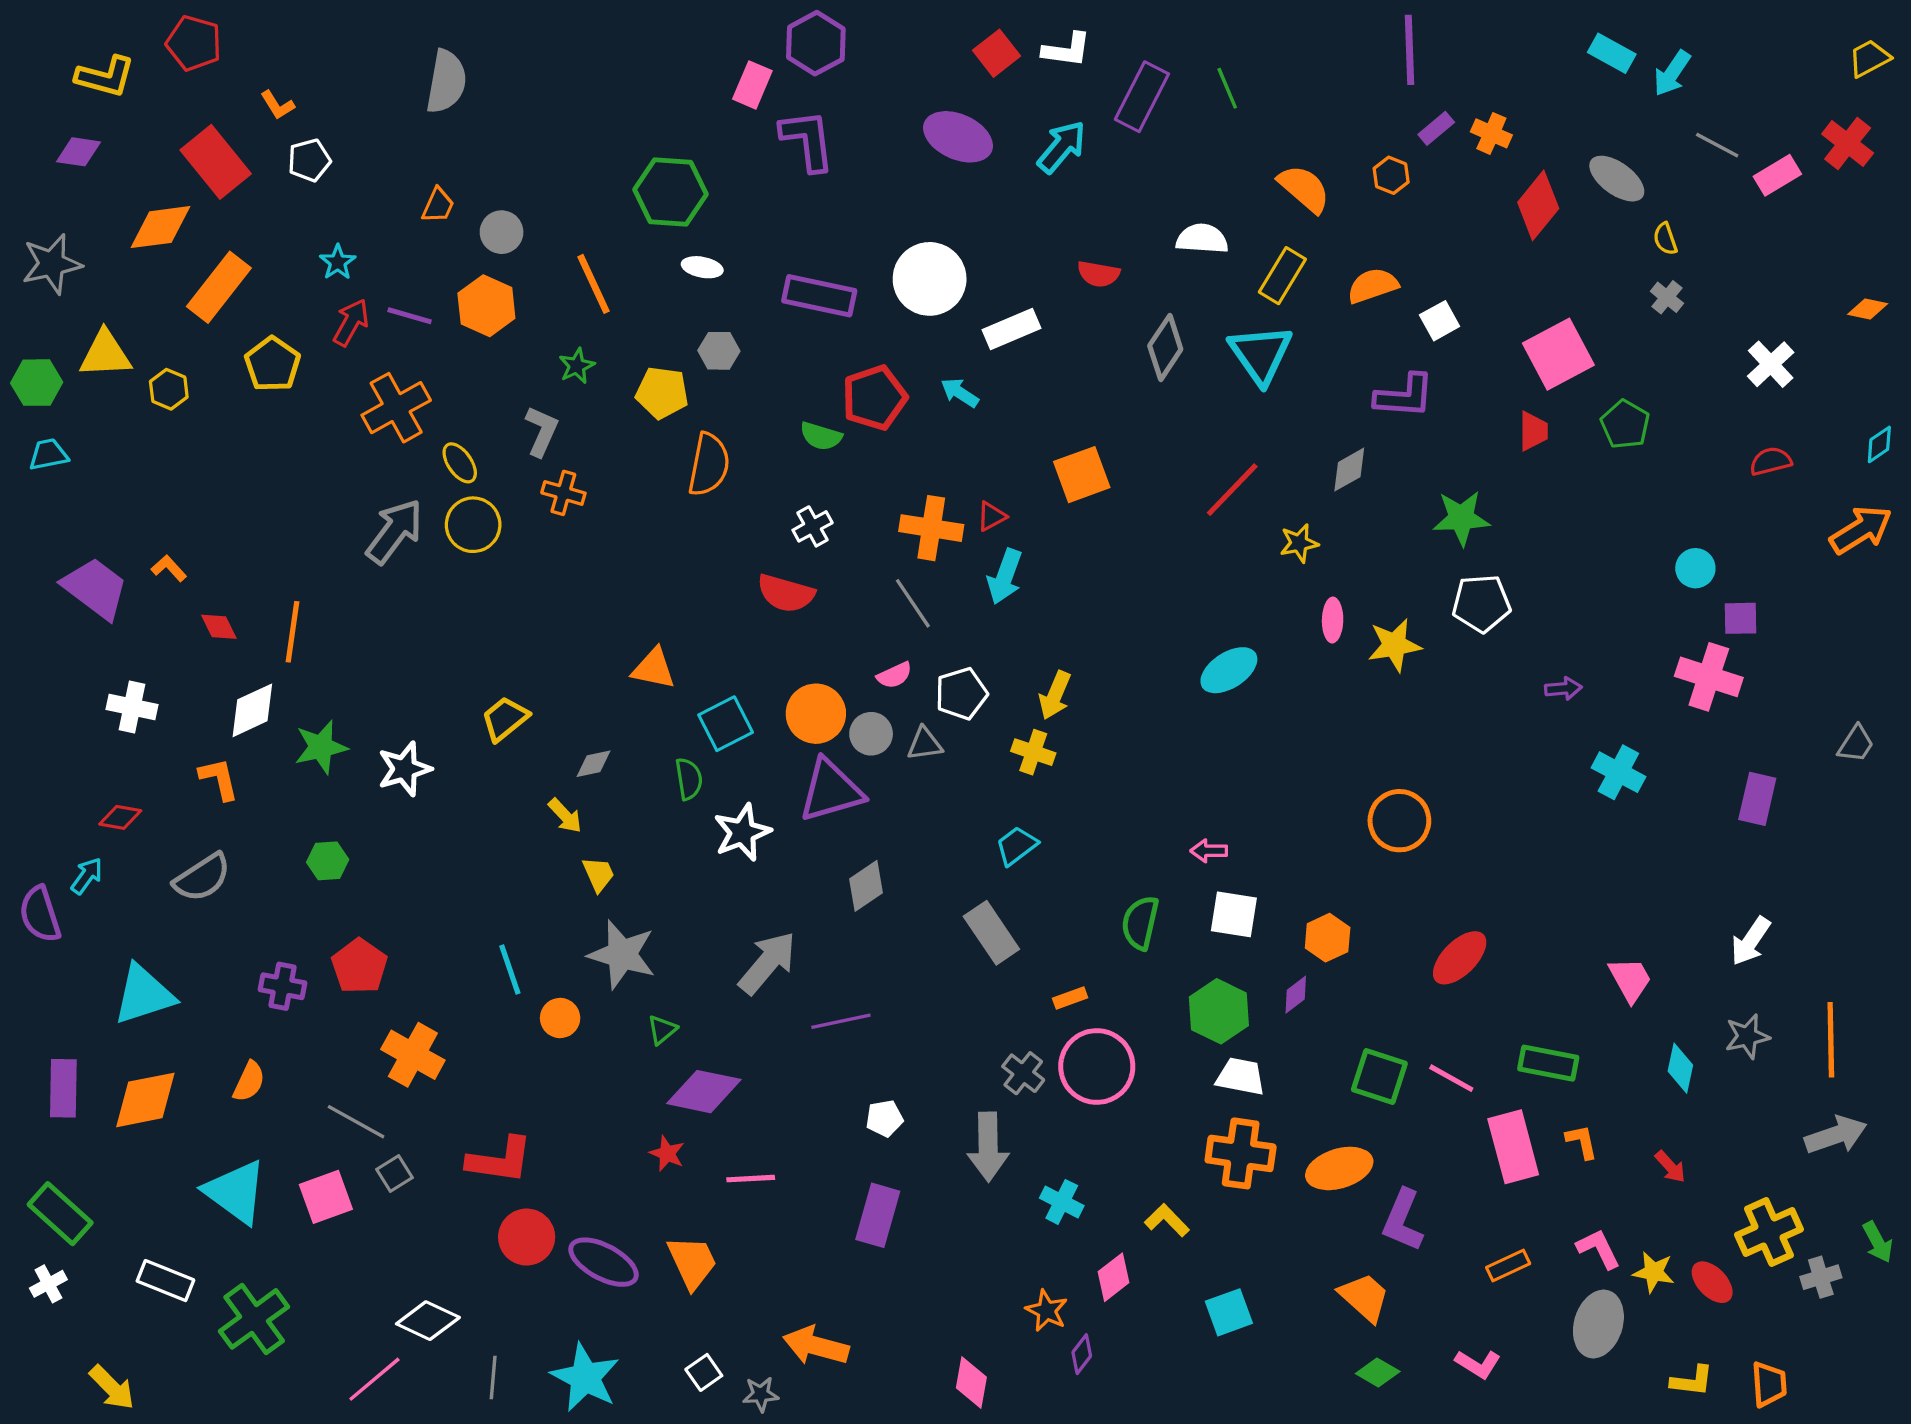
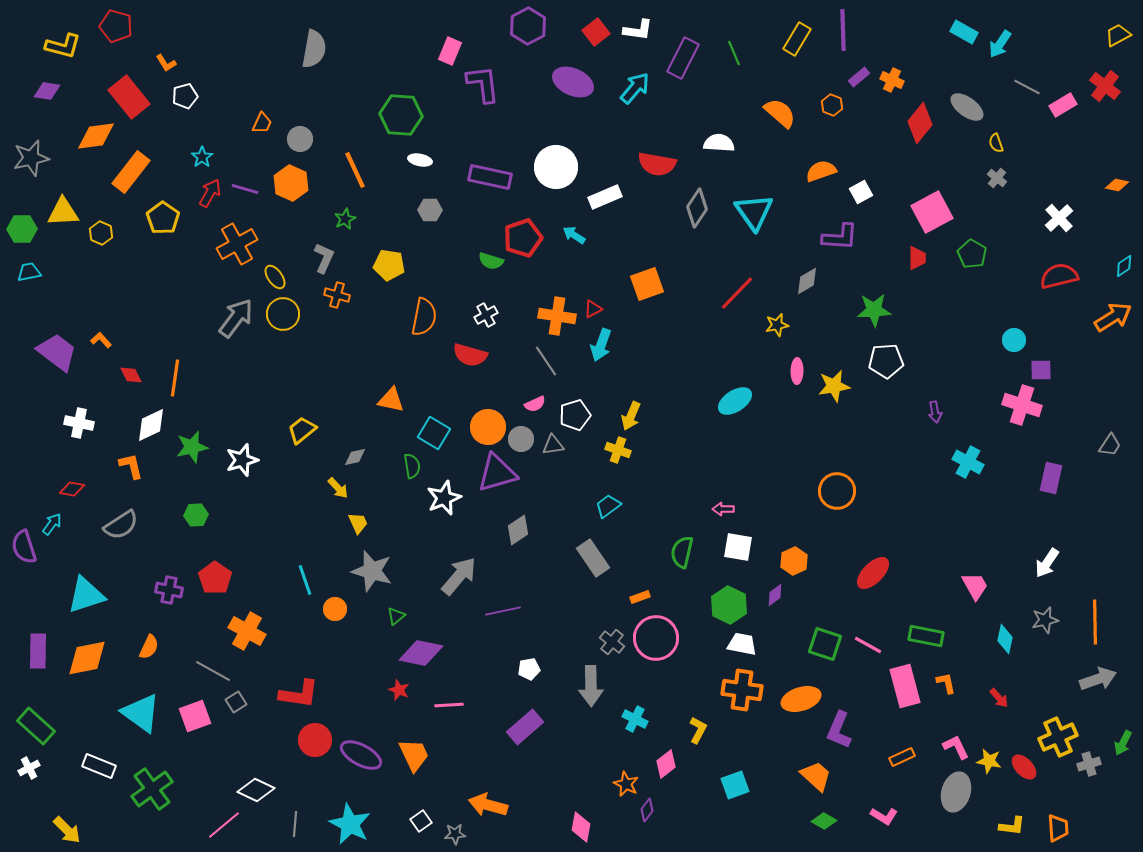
purple hexagon: (816, 43) -> (528, 26), moved
gray semicircle: (446, 82) -> (314, 49), moved
red semicircle: (1098, 274) -> (657, 164), size x1.5
yellow rectangle: (1282, 276) -> (797, 39), moved
yellow pentagon: (662, 393) -> (389, 265), moved
red semicircle: (1771, 461) -> (1059, 276), size x1.5
orange semicircle: (709, 465) -> (424, 317), moved
purple arrow: (1563, 689) -> (935, 412), turned 85
cyan square: (726, 724) -> (434, 433), turned -32
purple rectangle: (878, 1215) -> (525, 727), turned 33
yellow L-shape: (1167, 1220) -> (698, 730), turned 72
green arrow: (1878, 1242) -> (1123, 743), turned 55

